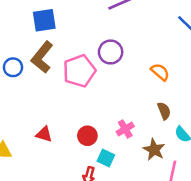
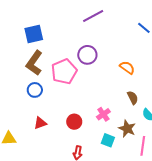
blue circle: (13, 67) -> (35, 90), moved
red triangle: (44, 134) -> (40, 123), turned -32
cyan square: (106, 158) -> (108, 140), moved

